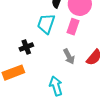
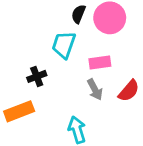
pink rectangle: (73, 27) -> (100, 62), moved, turned 63

